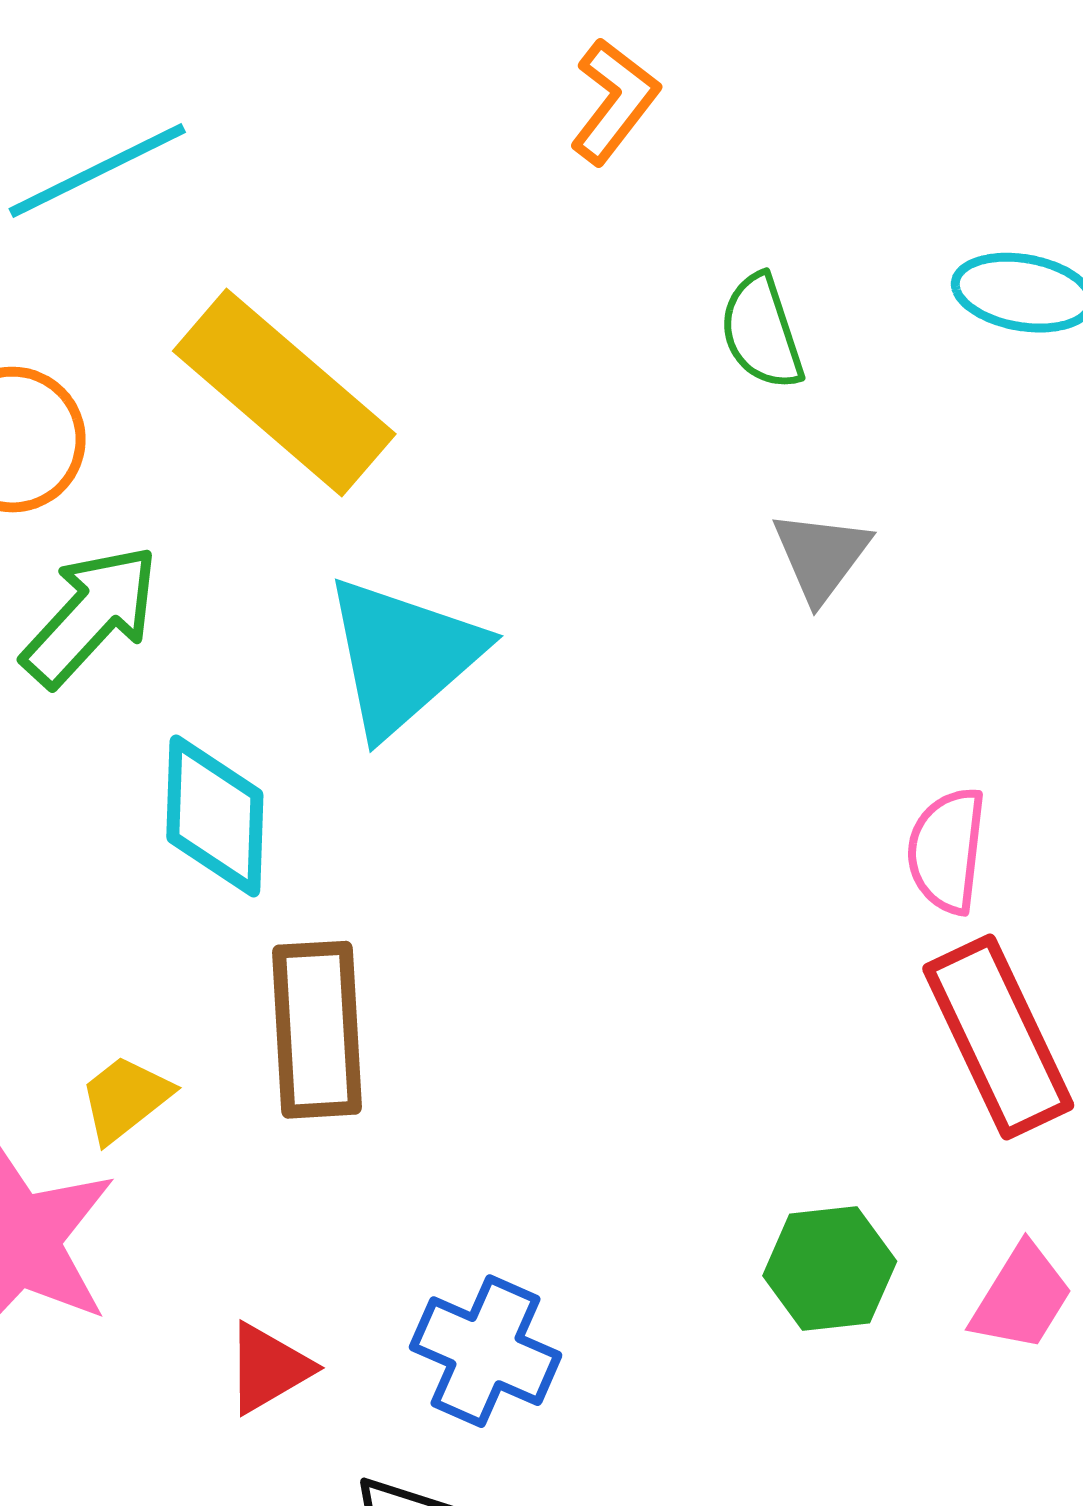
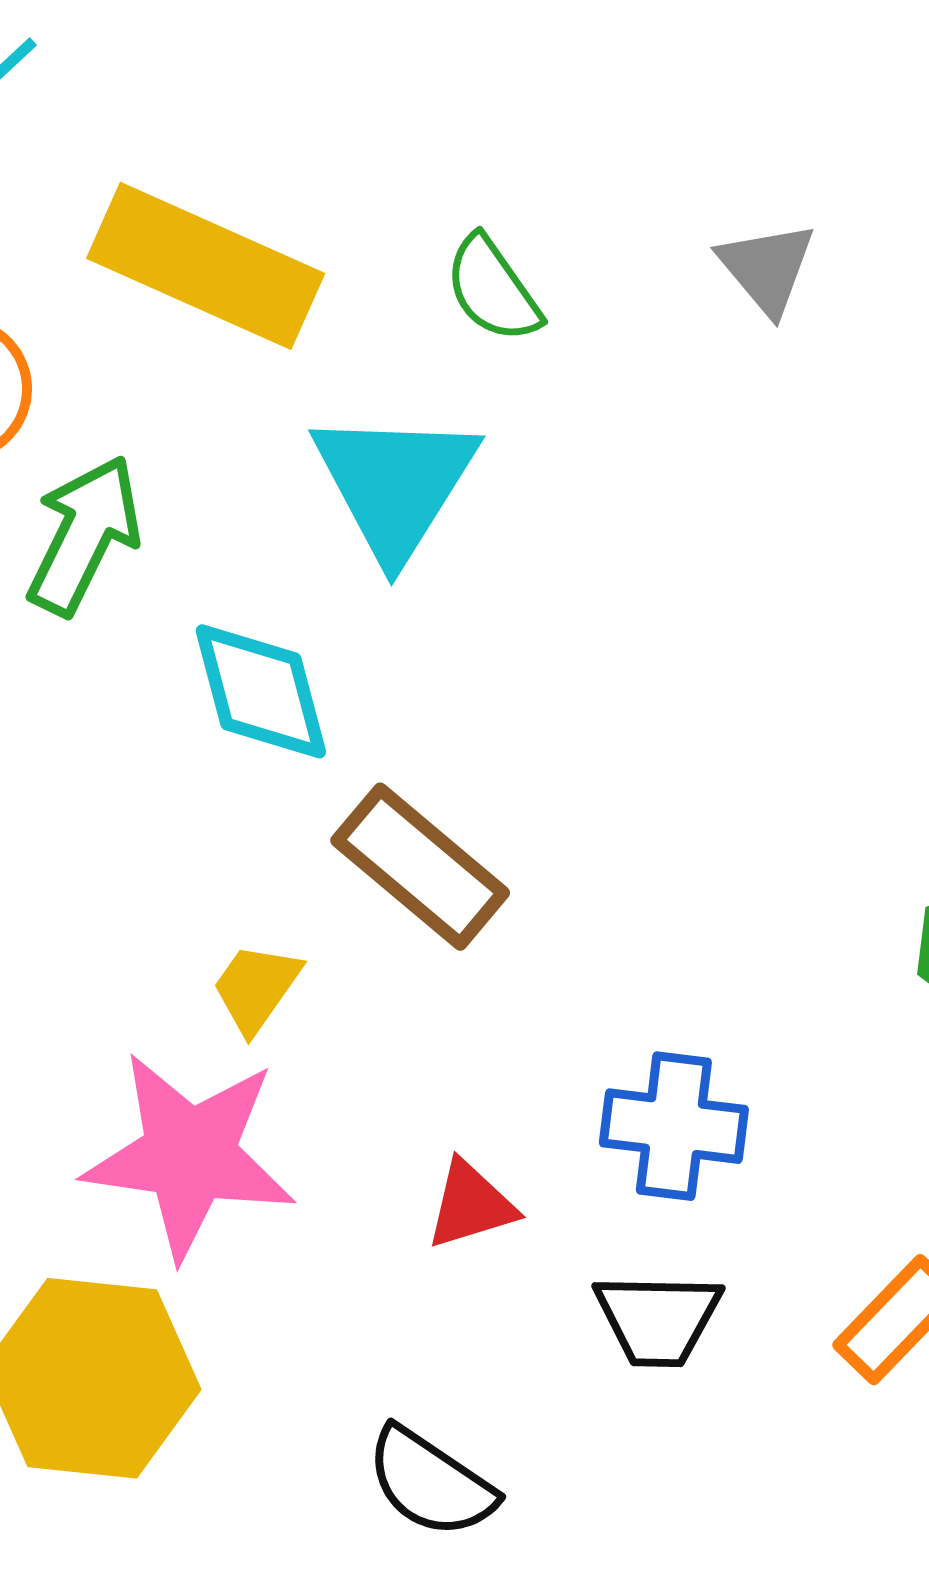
green semicircle: (762, 332) -> (493, 289), moved
brown rectangle: (317, 1030) -> (420, 867), turned -30
red triangle: (268, 1368) -> (471, 1205), turned 30

